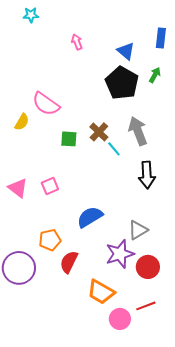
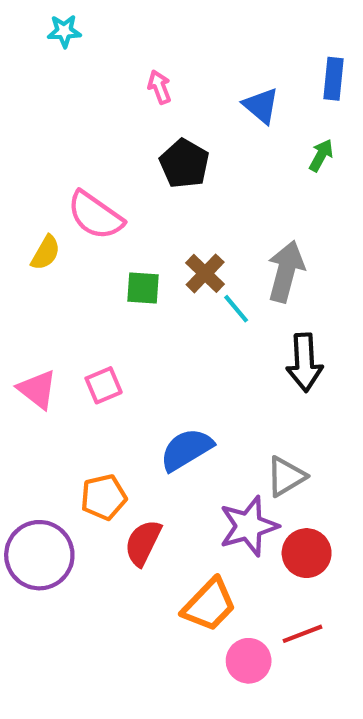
black pentagon: (122, 83) -> (184, 164), moved, size x0.7
gray arrow: (138, 131) -> (286, 271), turned 36
orange trapezoid: (101, 292) -> (209, 605), turned -76

